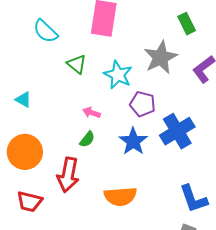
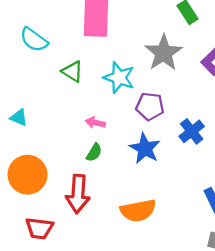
blue cross: (177, 131) -> (192, 131), size x0.7

